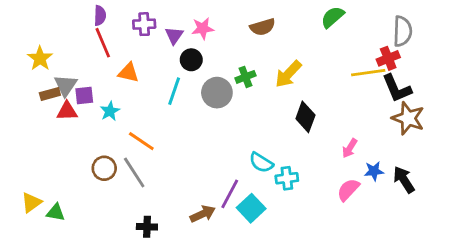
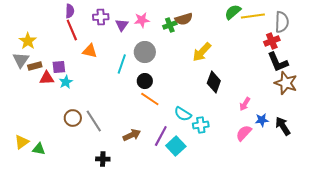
black circle: (191, 60) -> (145, 81), moved
yellow line: (368, 73) -> (253, 16), moved
green cross: (245, 77) -> (170, 25), moved
gray triangle: (66, 85) -> (21, 60), moved
gray circle: (217, 93) -> (145, 52), moved
cyan star: (110, 111) -> (66, 82), moved
orange line: (141, 141) -> (150, 99), moved
brown arrow: (203, 214) -> (132, 135), moved

